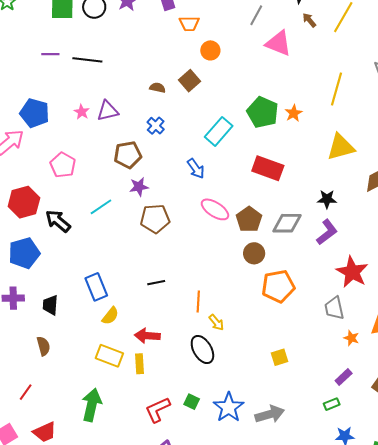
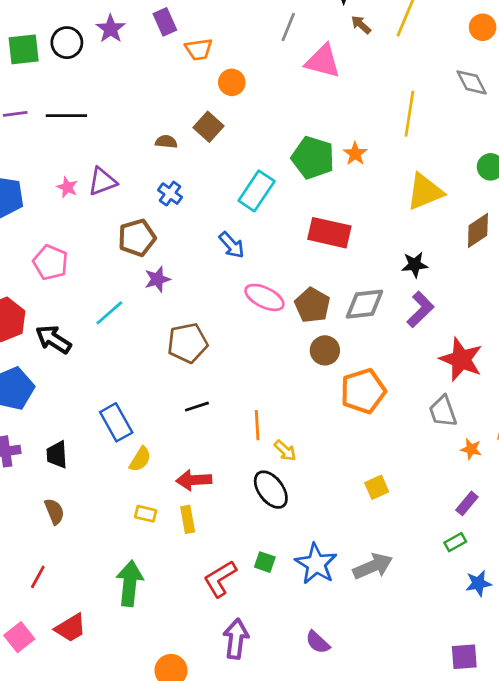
brown pentagon: (155, 219) -> (188, 343), moved
yellow rectangle: (109, 356) -> (146, 514), size x0.6

